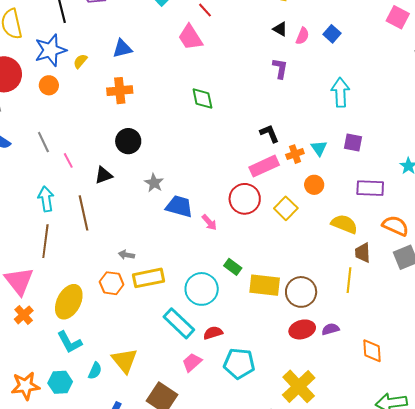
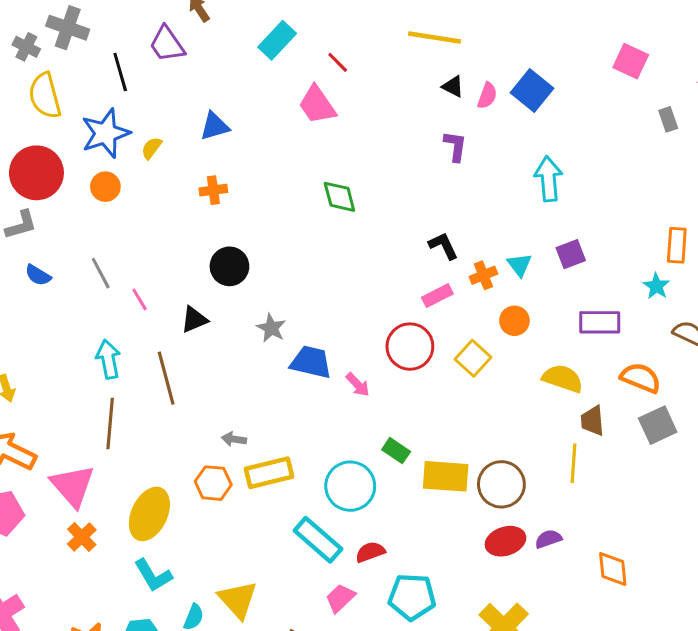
blue square: (332, 34) -> (532, 90), size x1.5
orange cross: (120, 91) -> (213, 190), size x0.7
purple square: (353, 142) -> (571, 254), turned -30
pink rectangle: (264, 166) -> (437, 296), size x0.7

